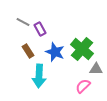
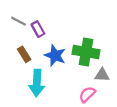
green cross: (82, 49) -> (86, 52), turned -30

